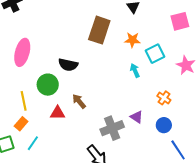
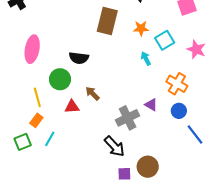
orange cross: (164, 98) -> (177, 84), size x1.5

